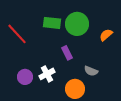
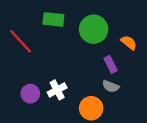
green rectangle: (52, 23) -> (53, 19), moved
orange semicircle: (106, 35) -> (129, 43), turned 80
purple rectangle: (67, 53) -> (111, 64), moved

